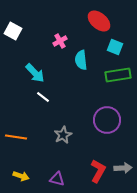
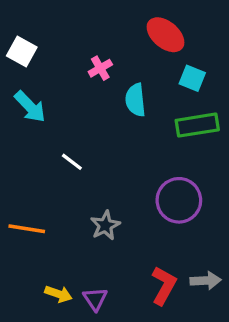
cyan arrow: (35, 73) -> (30, 107), moved
yellow arrow: (21, 176) -> (58, 294), moved
purple triangle: (57, 179) -> (95, 299), turned 42

